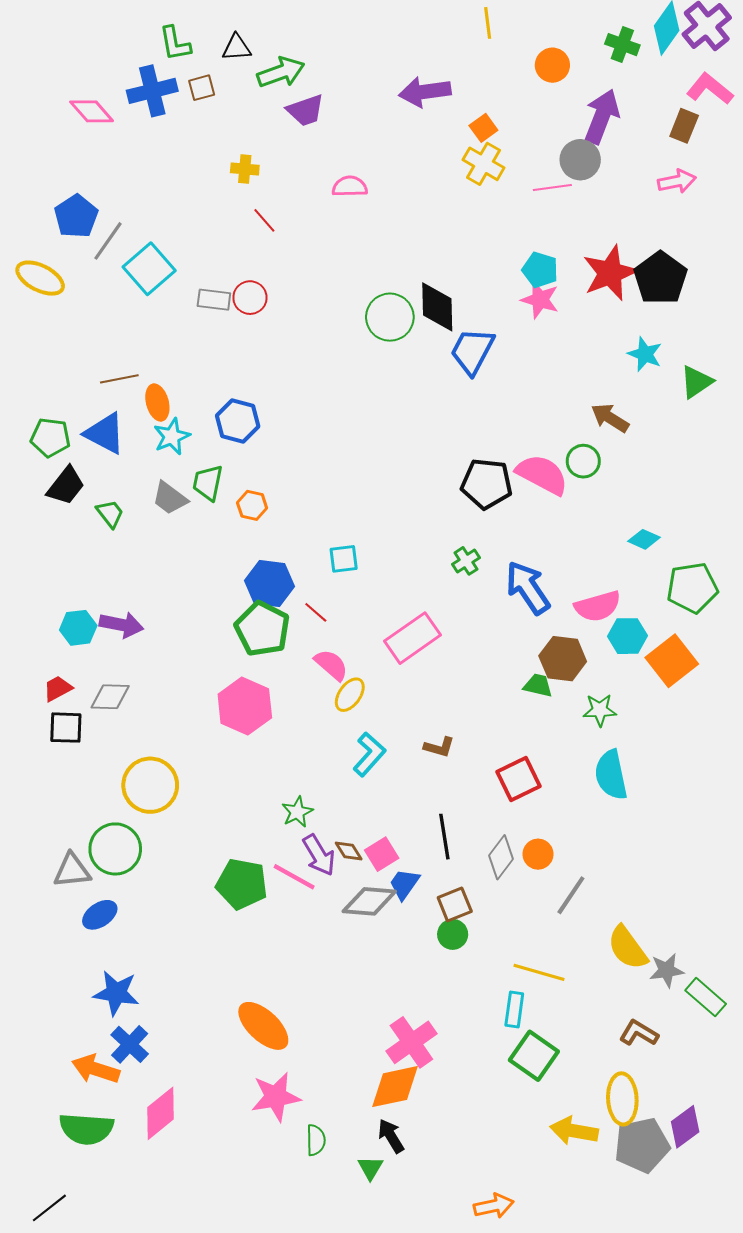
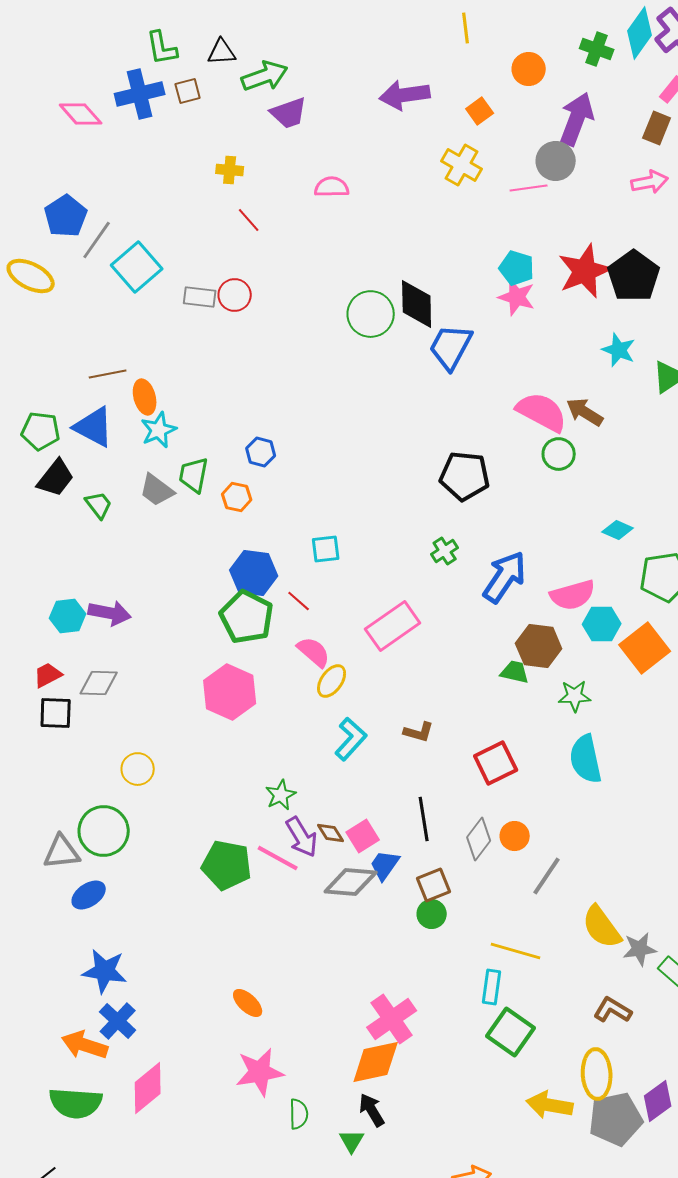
orange square: (483, 128) -> (480, 111), moved
blue hexagon: (238, 421) -> (261, 452), moved, size x0.7
pink semicircle: (542, 475) -> (542, 412), moved
blue arrow: (528, 588) -> (505, 577), turned 68
yellow circle: (150, 785) -> (138, 769), size x0.6
orange ellipse: (263, 1026) -> (248, 1003), size x0.6

